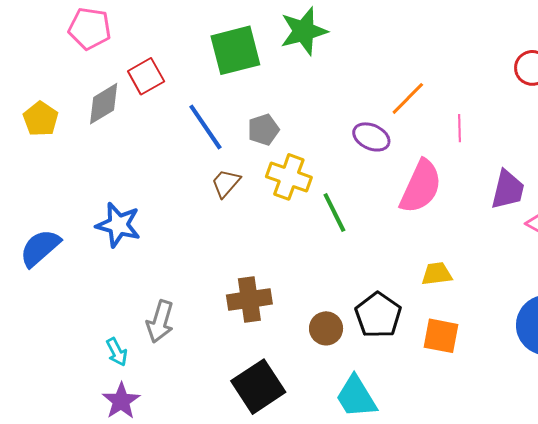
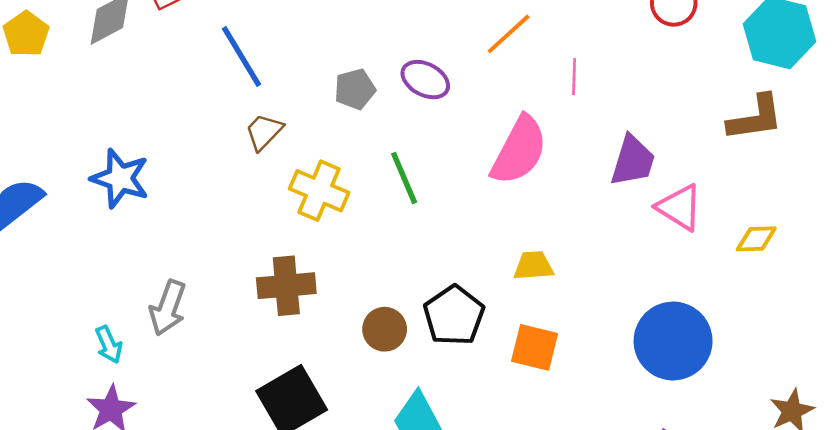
gray pentagon: (263, 130) -> (355, 89), moved
purple ellipse: (371, 137) -> (425, 80), moved
yellow cross: (289, 177) -> (319, 191), moved

